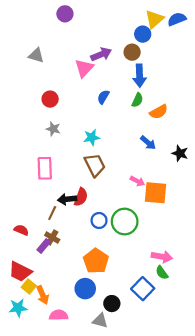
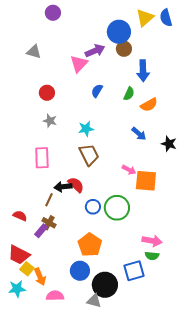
purple circle: (65, 14) -> (53, 13), moved
blue semicircle: (177, 19) -> (166, 18), turned -84
blue circle: (143, 34) -> (119, 32), moved, size x1.5
blue arrow: (140, 76) -> (143, 71), moved
red semicircle: (81, 197) -> (76, 185), turned -66
green semicircle: (162, 273) -> (152, 256), turned -48
blue square: (143, 289) -> (134, 271), turned 30
black circle: (112, 304) -> (105, 285), size x1.6

